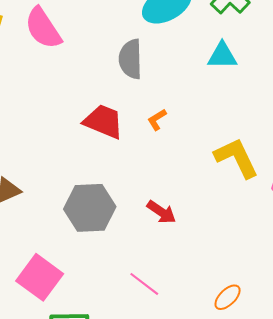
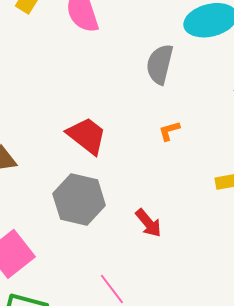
red trapezoid: (104, 121) -> (87, 136), moved

